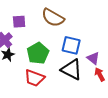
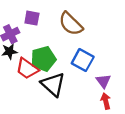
black triangle: (72, 70) -> (53, 84), moved
red trapezoid: (34, 78) -> (27, 69), moved

